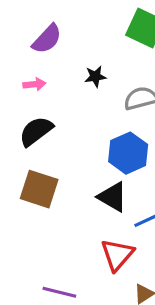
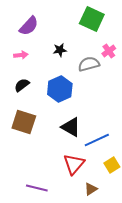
black semicircle: (36, 131) -> (22, 85), size x0.7
blue hexagon: (128, 153) -> (60, 89), moved

